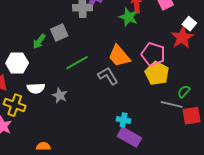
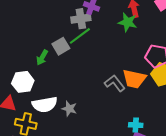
orange trapezoid: (119, 56) -> (134, 79), moved, turned -30
green line: (77, 63) -> (80, 36), moved
white semicircle: (36, 88) -> (45, 105), size x1.4

